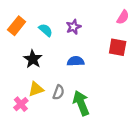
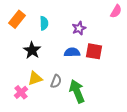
purple star: (74, 27) -> (79, 28), moved
cyan semicircle: (46, 30) -> (44, 23), turned 48
red square: (118, 47) -> (94, 51), moved

